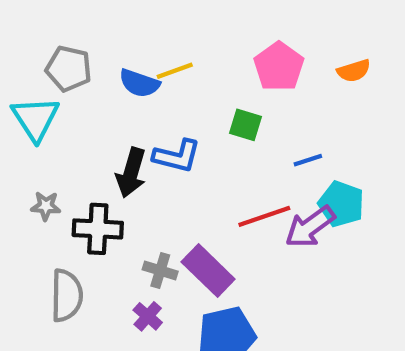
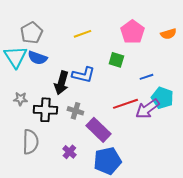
gray pentagon: (69, 69) -> (31, 33), turned 30
blue semicircle: (139, 83) -> (37, 58), moved
gray cross: (160, 271) -> (75, 111), moved

